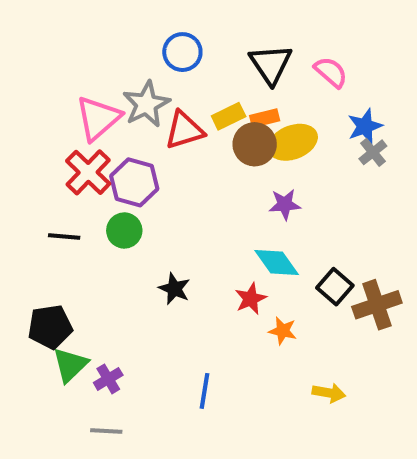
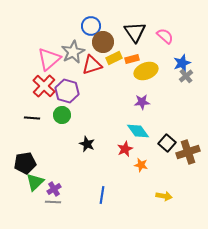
brown circle: (255, 144) -> (103, 42), moved
gray line: (106, 431) -> (53, 202), moved

